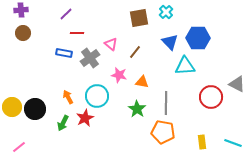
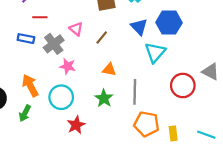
cyan triangle: (185, 66) -> (155, 52), turned -45
pink star: (119, 75) -> (68, 66), moved
cyan circle: (97, 96) -> (61, 97), moved
orange arrow: (68, 97) -> (30, 85), size x1.5
red star: (85, 118) -> (76, 125), moved
orange pentagon: (163, 132) -> (147, 124), moved

